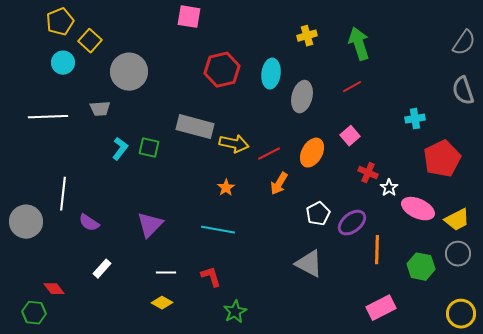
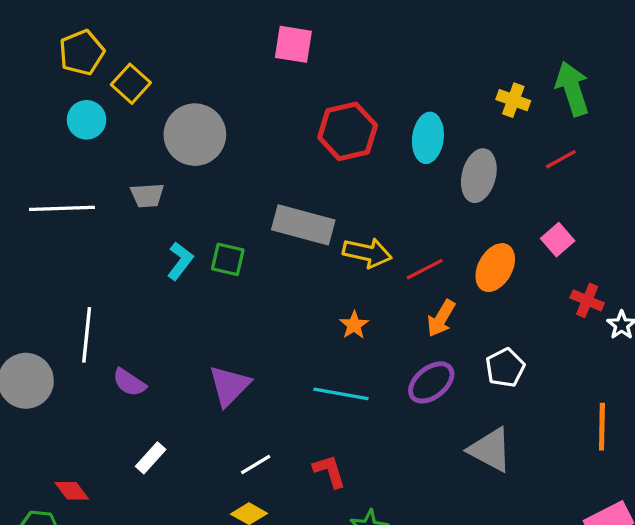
yellow cross: (307, 36) -> (513, 100), moved, turned 36
purple ellipse: (352, 223) -> (431, 382), moved
white line: (166, 273) -> (256, 464), turned -30

